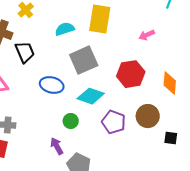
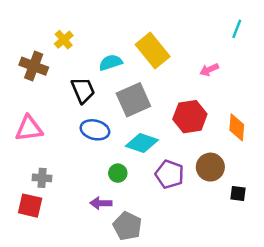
yellow rectangle: (100, 19) -> (153, 50), turned -48
black trapezoid: (25, 52) -> (83, 90), moved
purple arrow: (57, 146) -> (101, 203), turned -60

